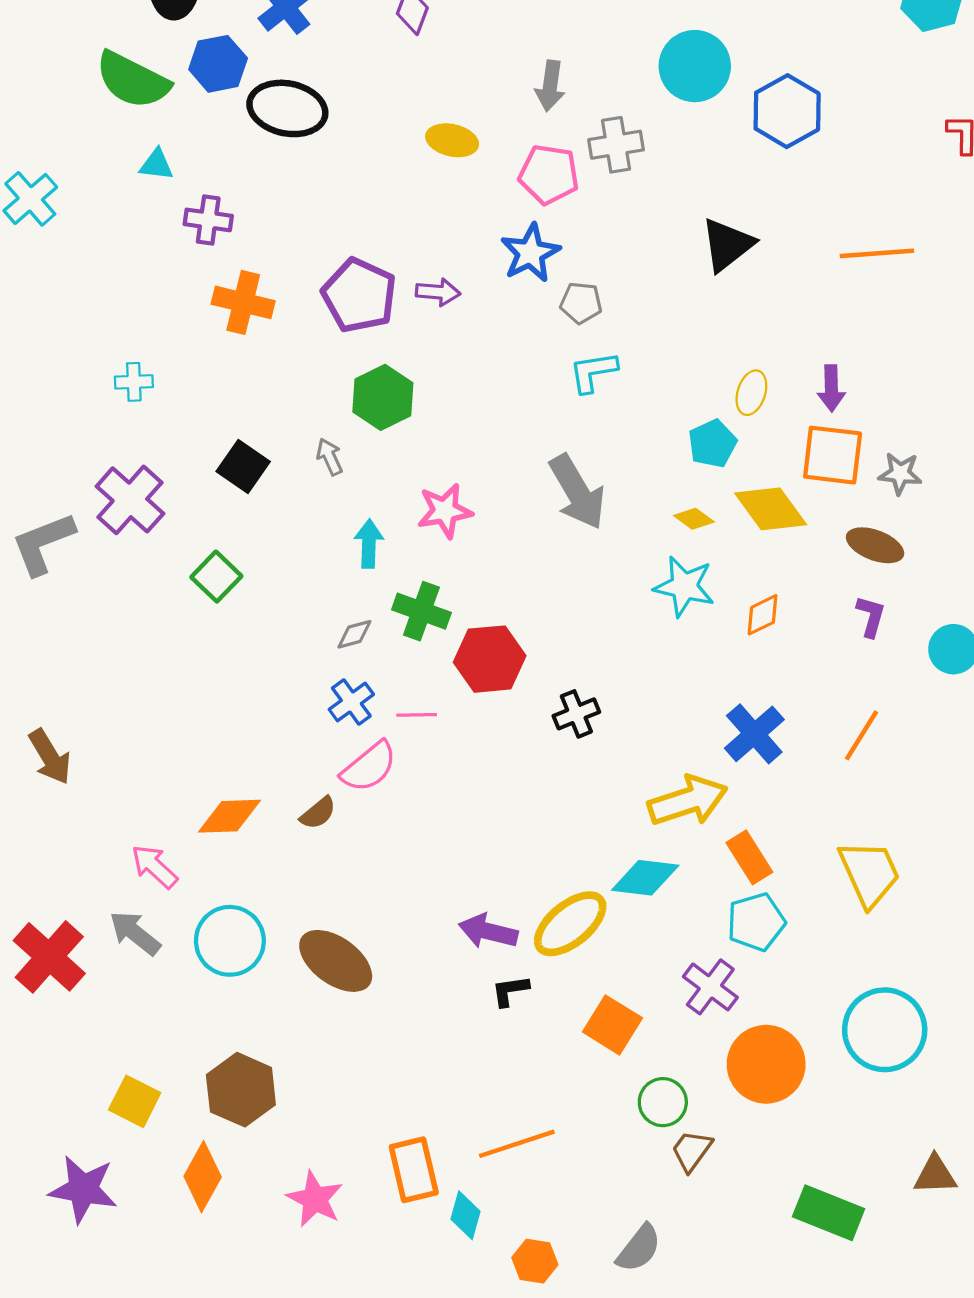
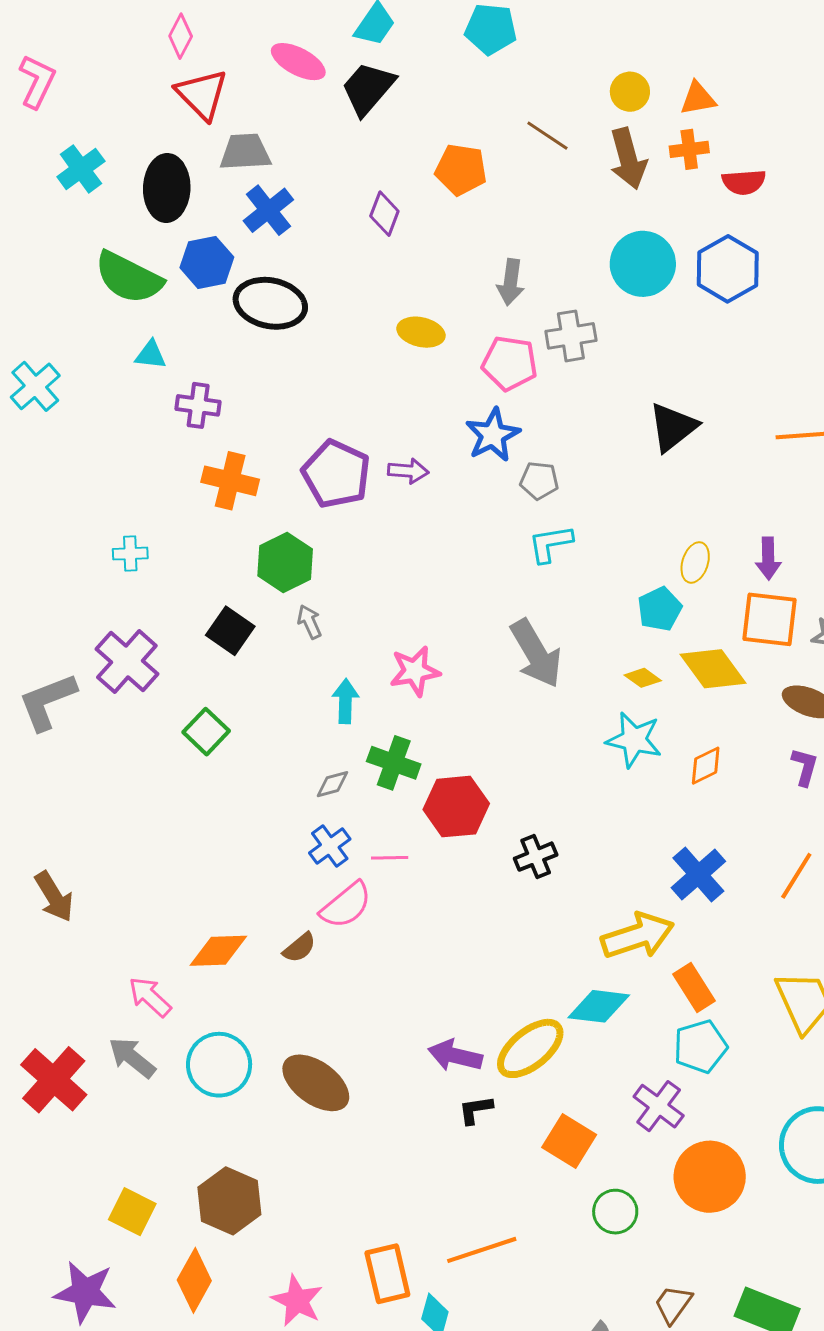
blue hexagon: (787, 111) -> (728, 269), moved
green hexagon: (383, 397) -> (285, 562), moved
brown trapezoid: (692, 1151) -> (673, 1304), moved

